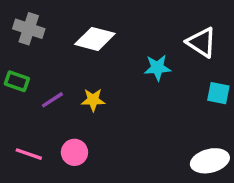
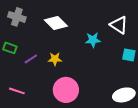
white diamond: (95, 39) -> (56, 23), turned 30
pink circle: (74, 152) -> (66, 90), moved, size x1.6

